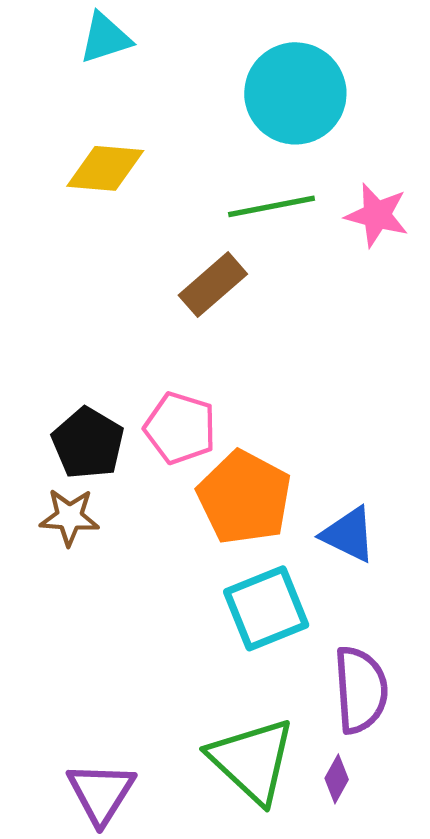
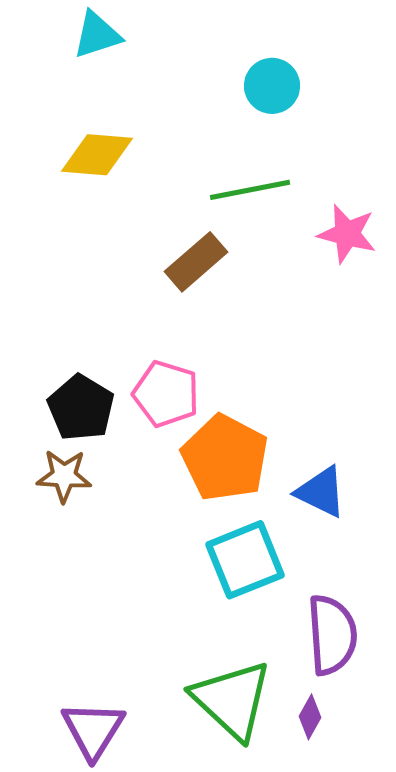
cyan circle: (295, 93) -> (272, 86), size x0.6
pink star: (377, 215) -> (347, 234), moved

